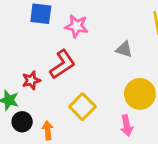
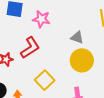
yellow circle: (140, 94) -> (82, 60), moved

